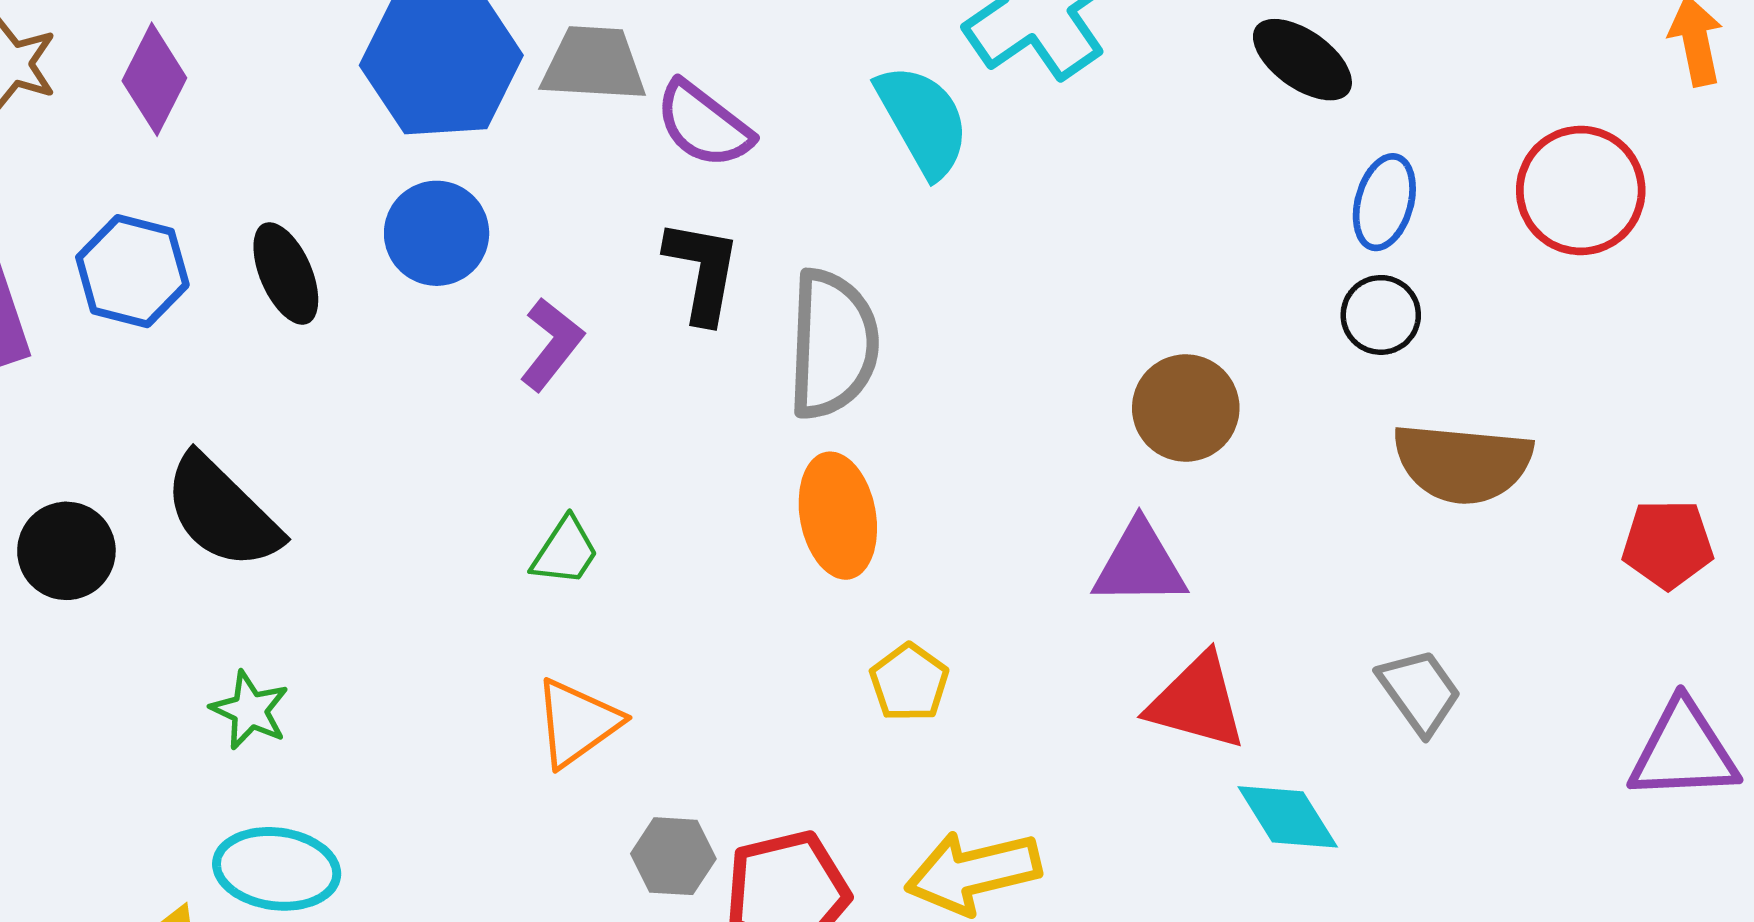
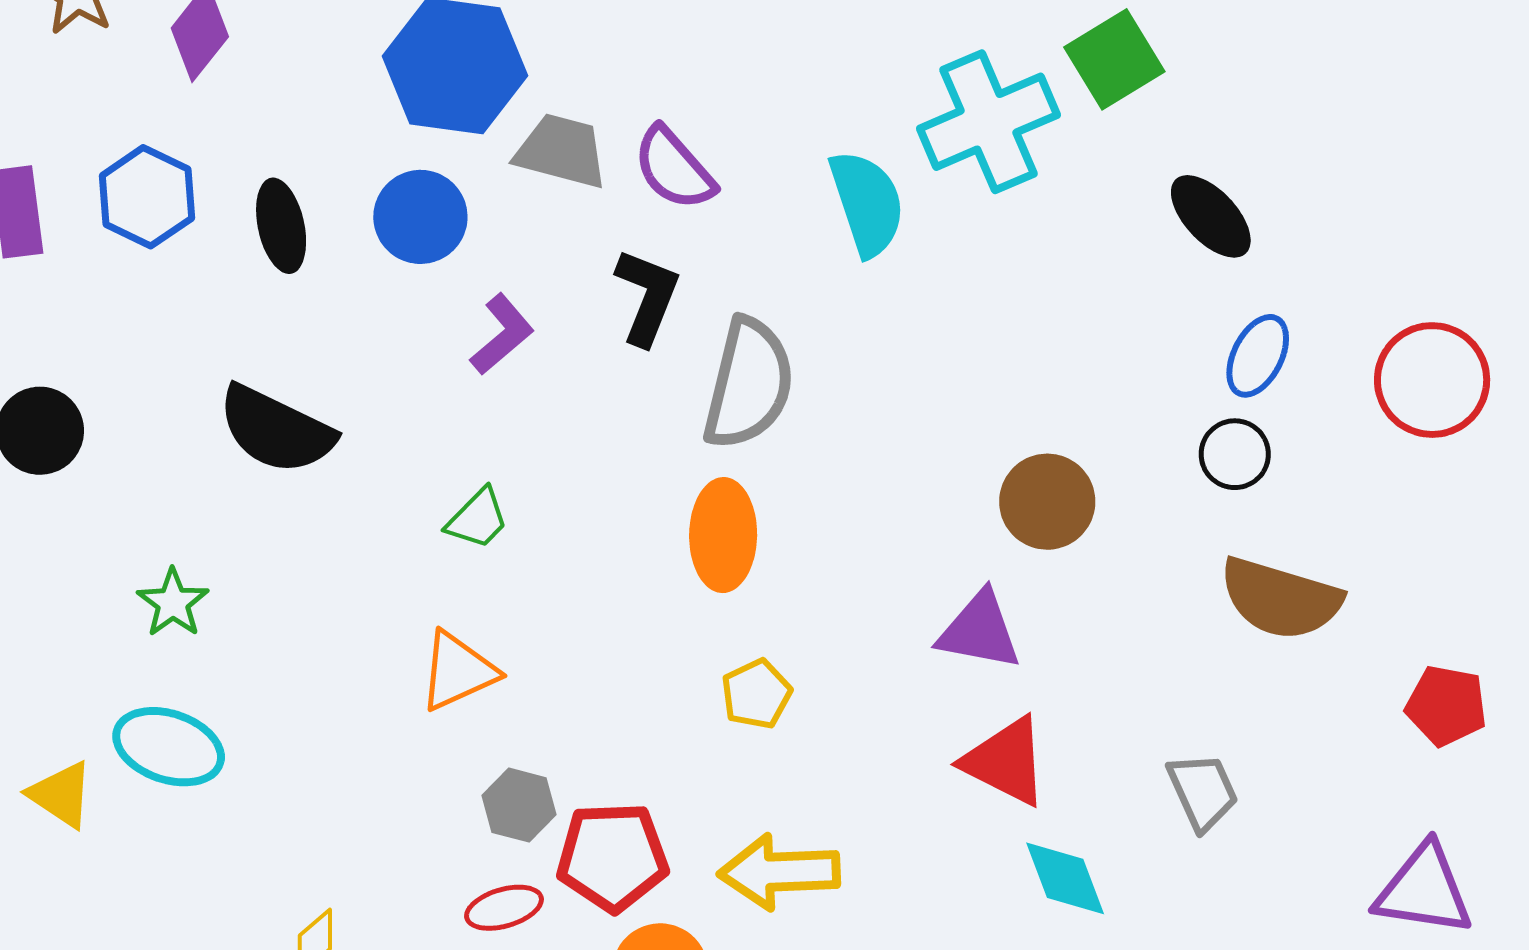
gray trapezoid: (594, 64) -> (561, 151), moved
black semicircle: (222, 512) -> (276, 430), moved, turned -30

